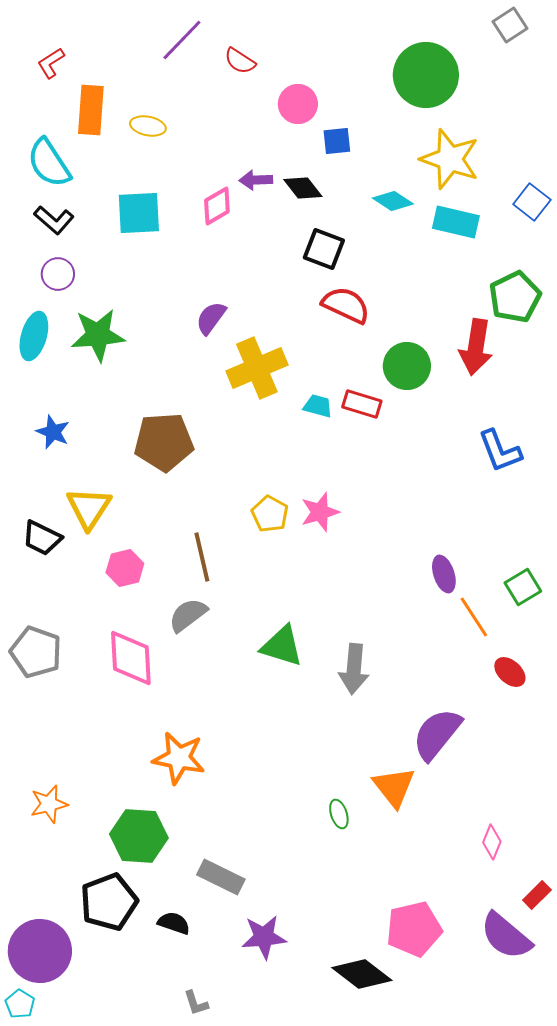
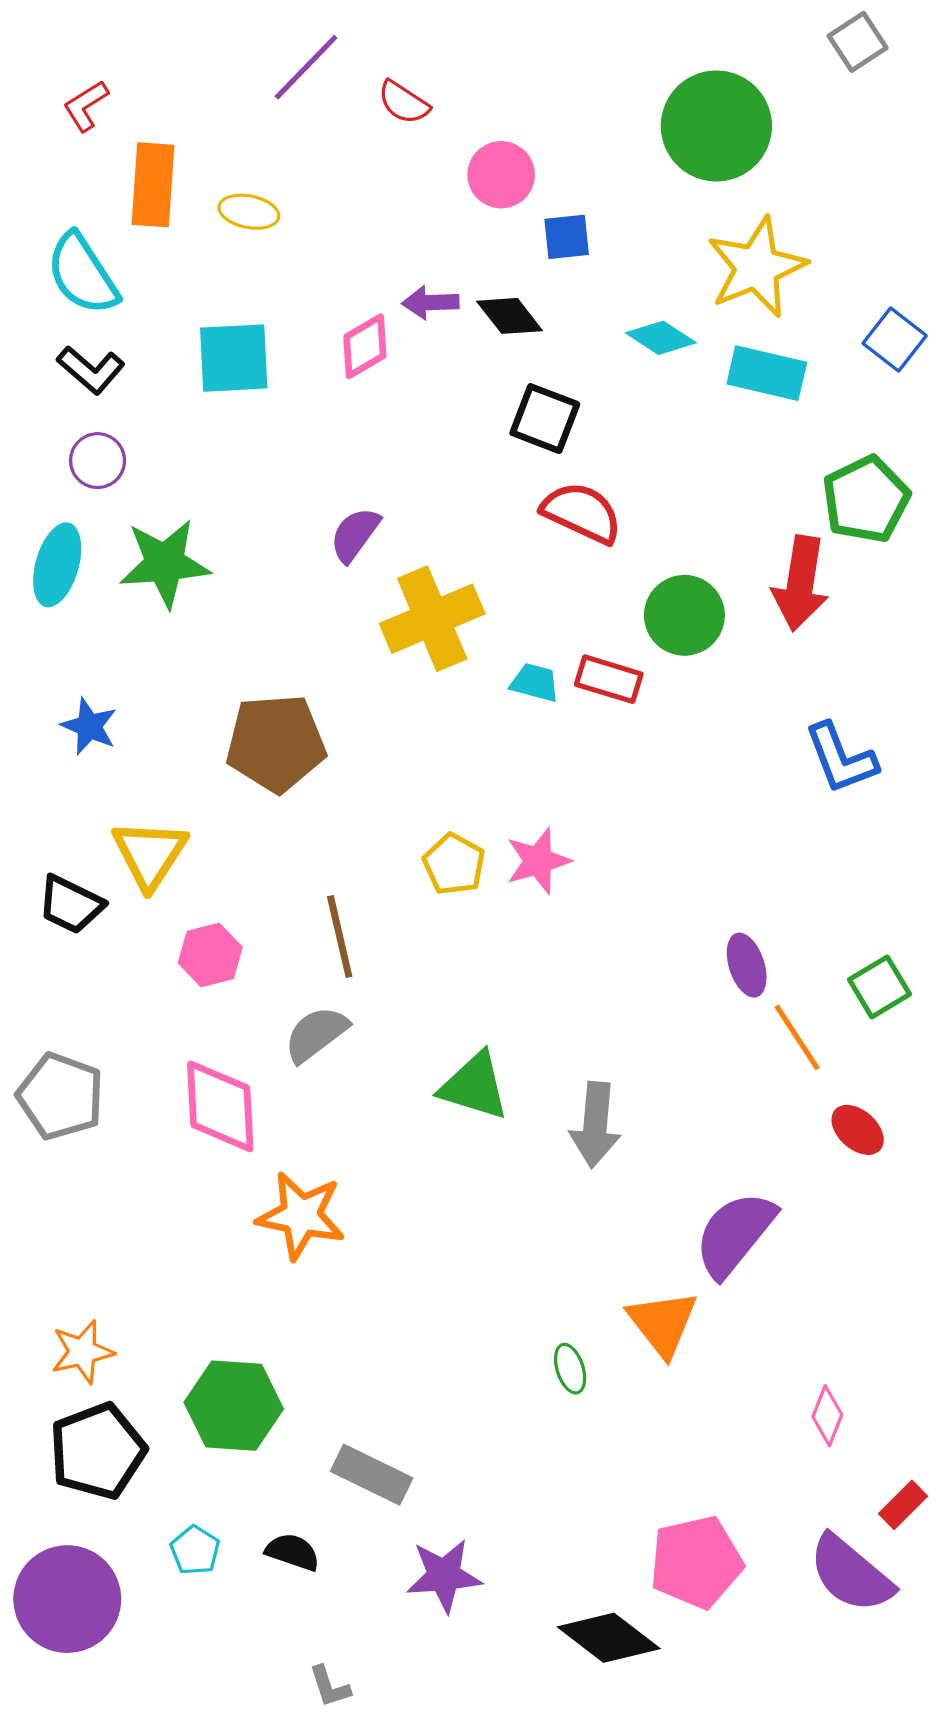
yellow star: (450, 159) -> (757, 267), turned 30
orange star: (179, 758) -> (301, 1216), moved
black pentagon: (109, 902) -> (98, 1451), moved
cyan pentagon: (20, 1004) -> (195, 1550), moved

